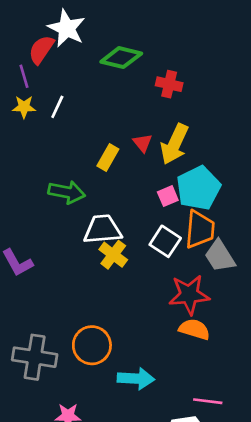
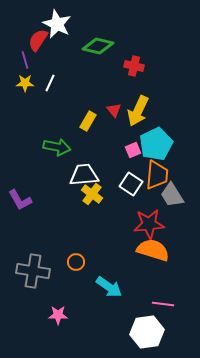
orange semicircle: (194, 329) -> (153, 250), size x1.4
orange circle: (92, 345) -> (76, 262), size x0.6
cyan arrow: (136, 379) -> (109, 287), turned 32

